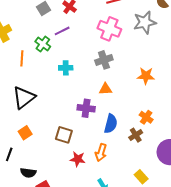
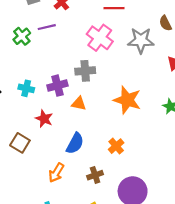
cyan cross: (66, 68) -> (26, 88), moved
orange star: (146, 76) -> (127, 100), size x1.4
purple cross: (86, 108) -> (57, 86), moved, turned -36
brown cross: (136, 135) -> (95, 175), moved
red star: (78, 159) -> (44, 119), moved

